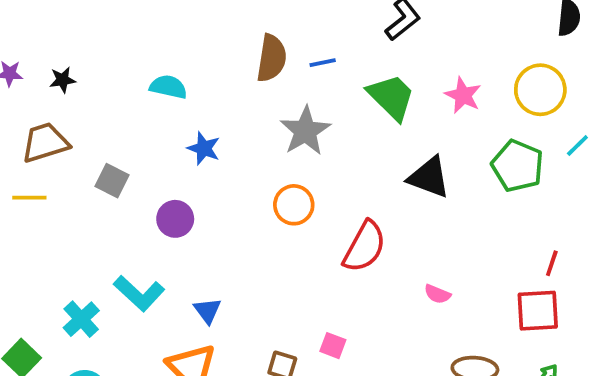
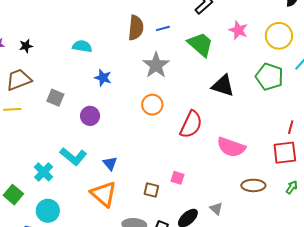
pink star: (463, 95) -> (238, 30), moved
pink semicircle: (437, 294) -> (231, 147), size x2.0

